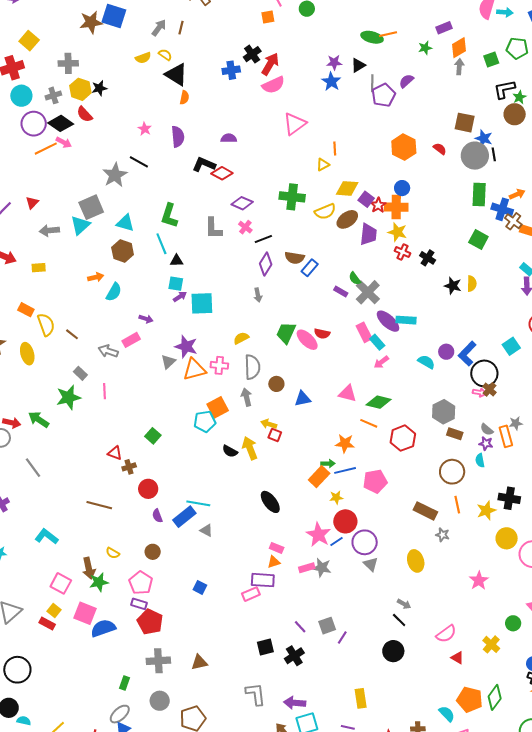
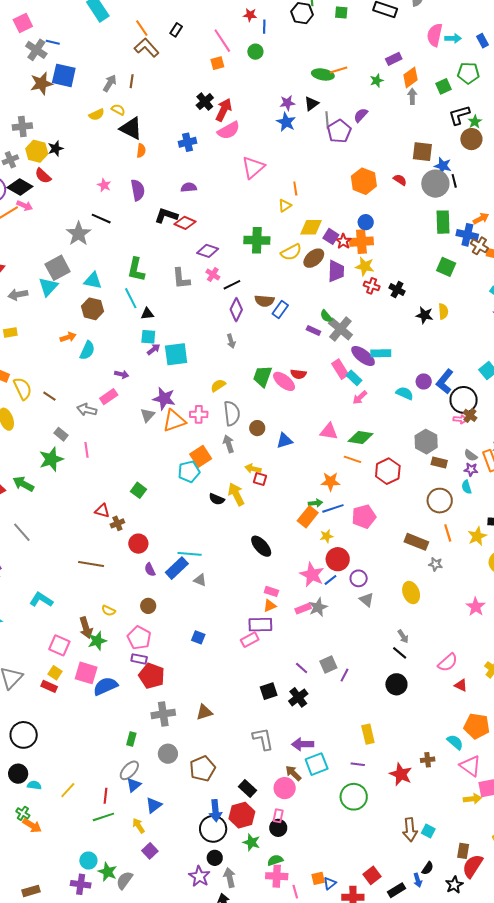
blue cross: (231, 70) -> (188, 142), moved
purple circle: (365, 542) -> (359, 578), size x0.7
gray star: (322, 568) -> (318, 607), turned -30
gray arrow: (404, 604) -> (403, 636), turned 32

